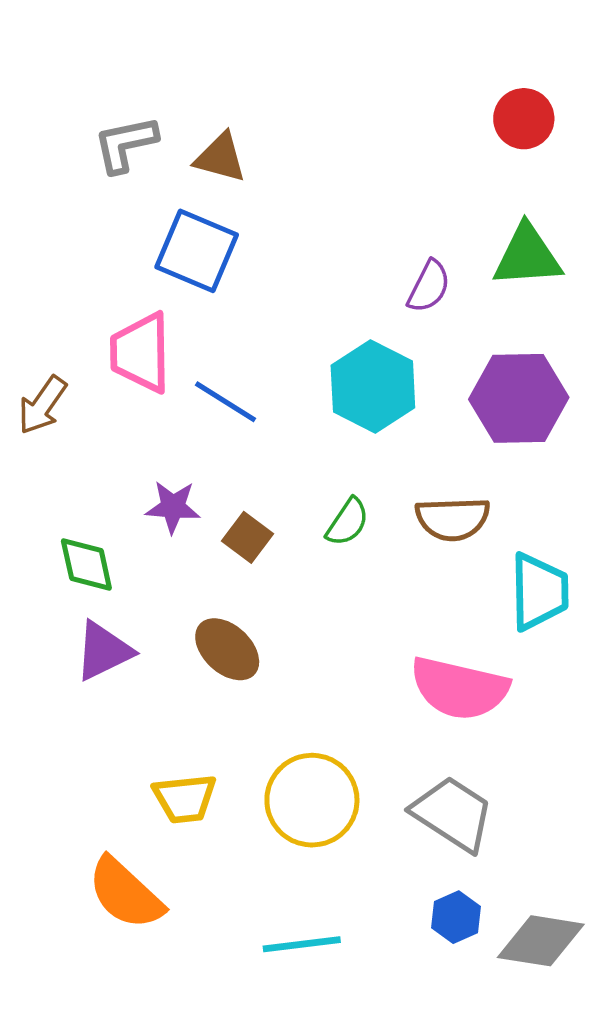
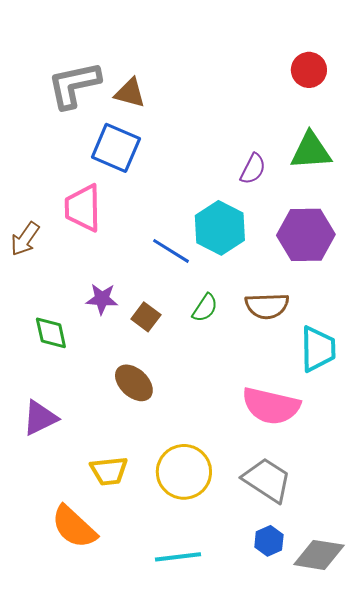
gray L-shape: (125, 144) -> (74, 85), size x1.4
blue line: (225, 402) -> (171, 251), moved
purple triangle: (103, 651) -> (40, 418), moved

